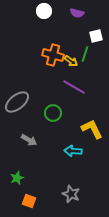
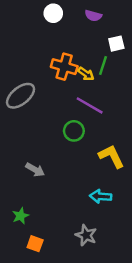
gray ellipse: (17, 102) -> (21, 96), moved
green circle: (53, 113) -> (74, 131), moved
cyan arrow: (73, 151) -> (101, 196), moved

